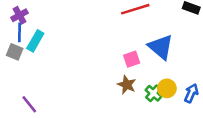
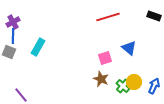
cyan rectangle: (35, 41) -> (38, 47), moved
blue triangle: (161, 47) -> (129, 48), size x0.7

